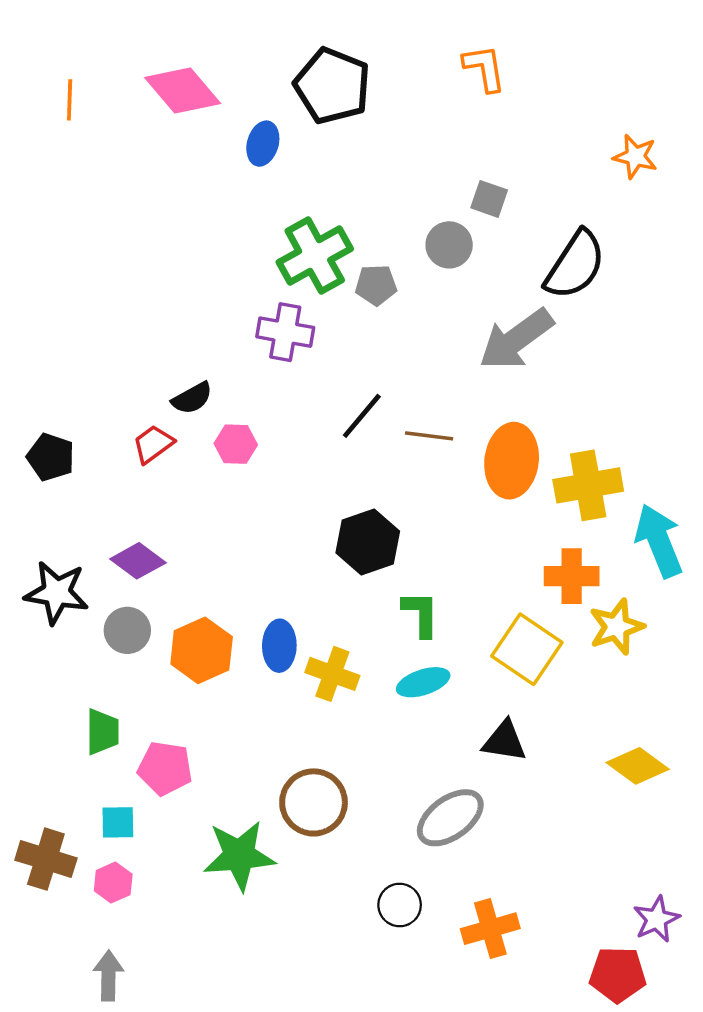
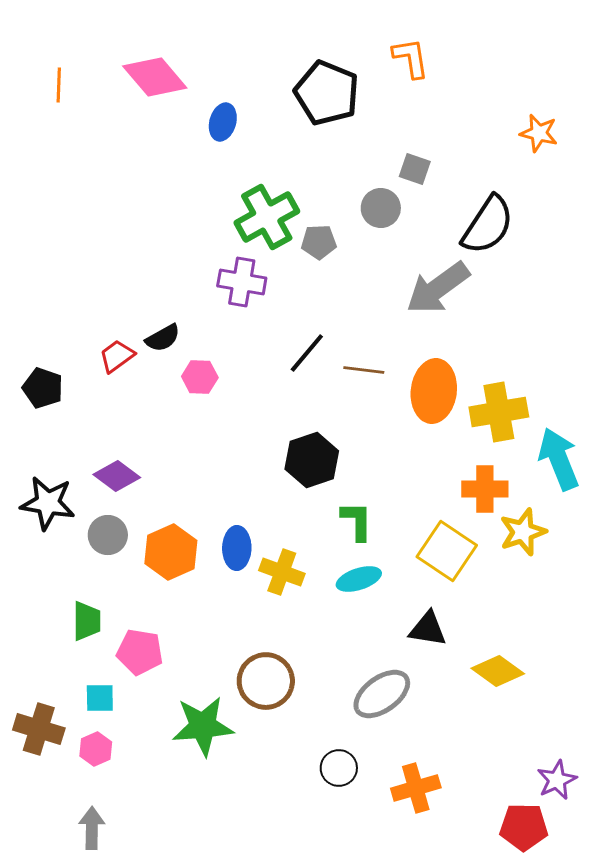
black pentagon: (332, 86) -> (327, 93), moved
red trapezoid: (153, 444) -> (117, 356), moved
yellow diamond: (638, 766) -> (498, 671), moved

